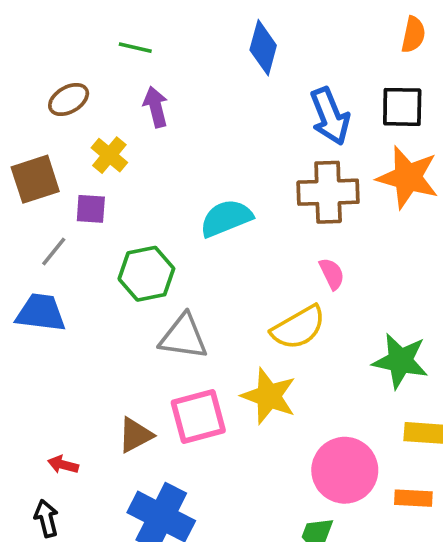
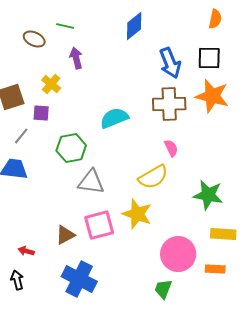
blue diamond: (263, 48) -> (134, 26), turned 36
brown ellipse: (69, 100) -> (34, 39), moved, turned 55

